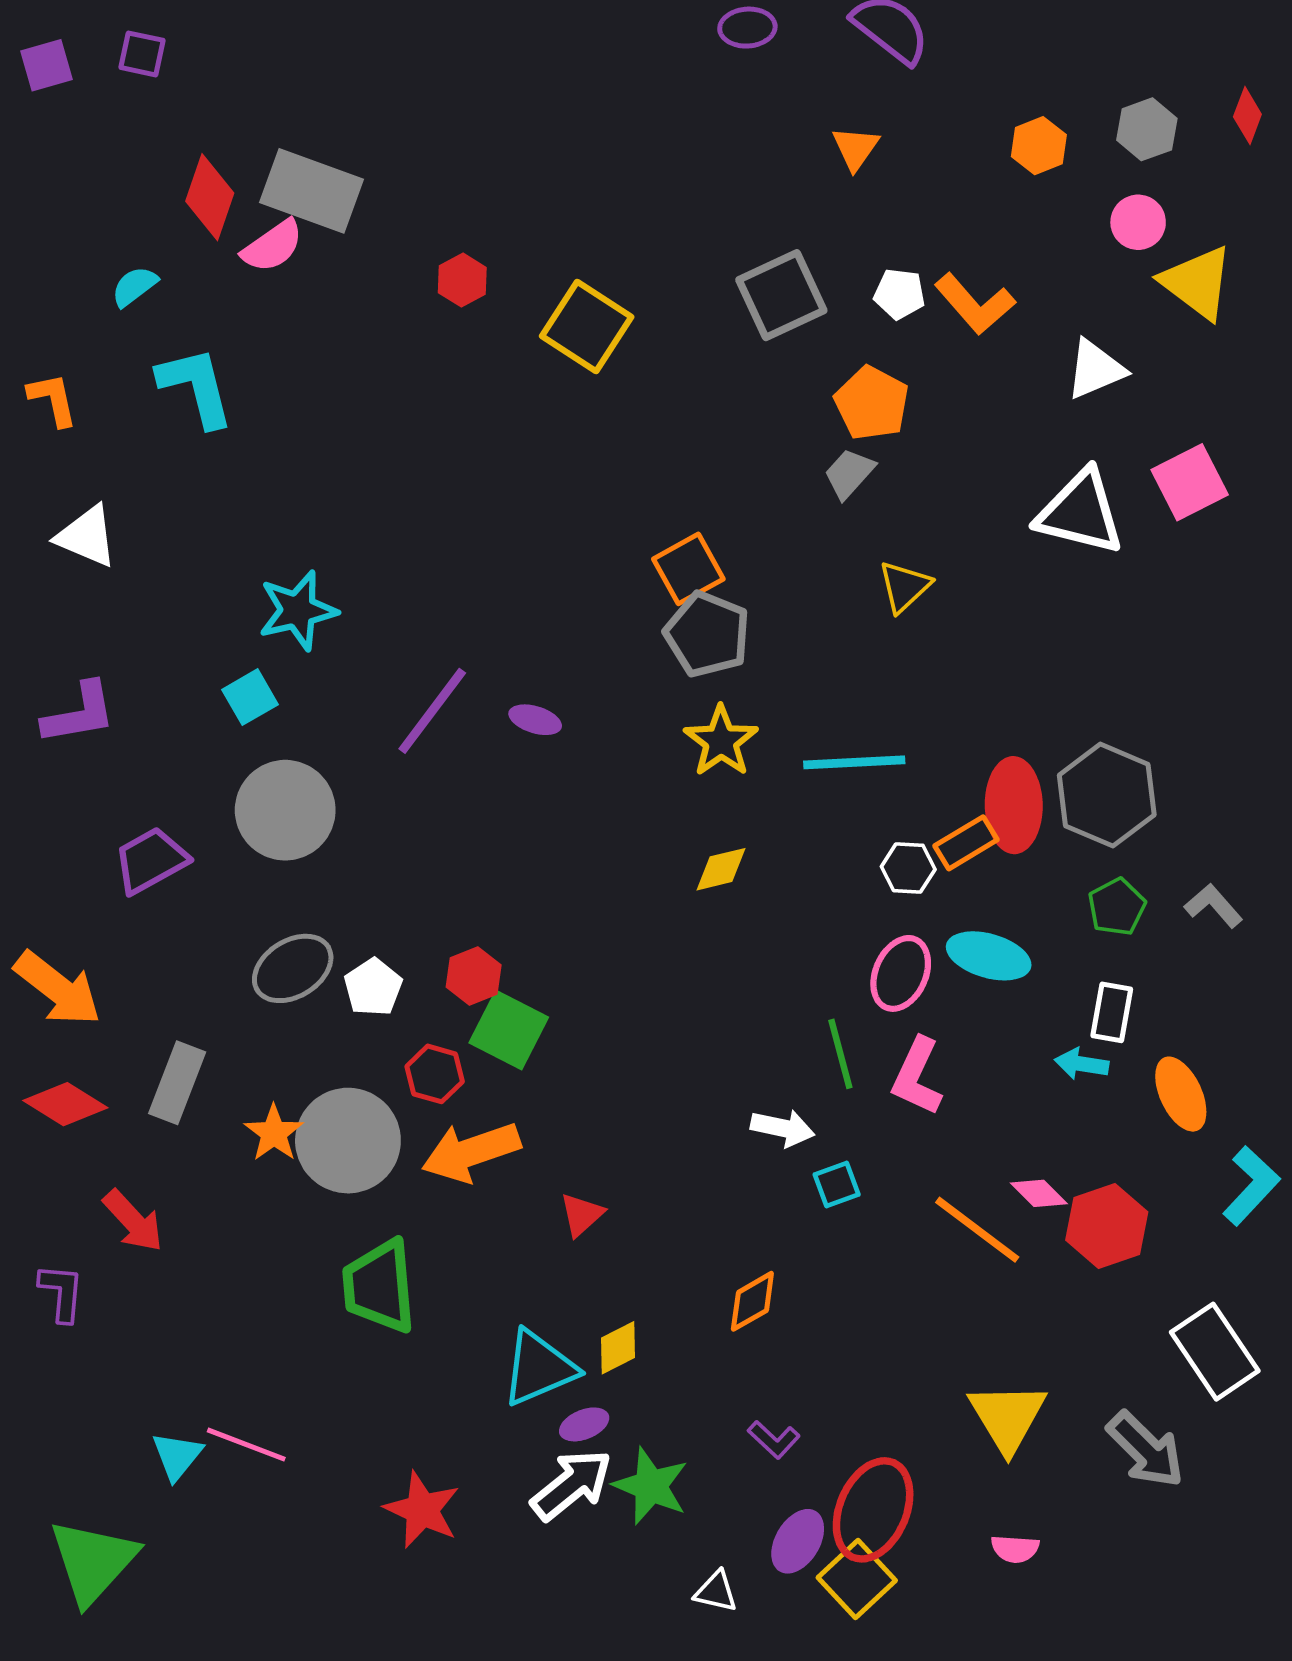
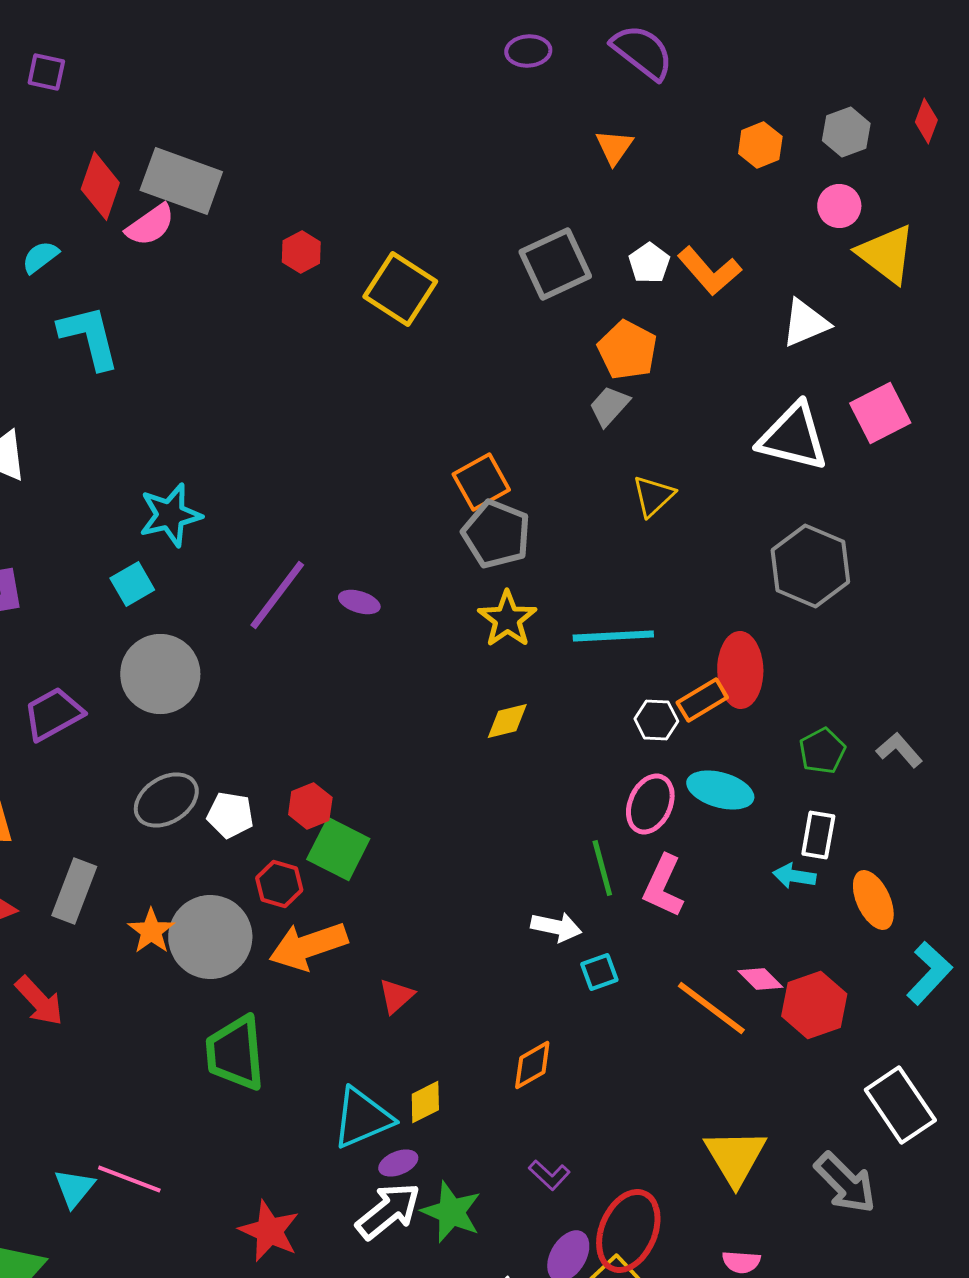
white pentagon: (899, 294) -> (649, 263), turned 30
gray hexagon: (1107, 795) -> (810, 566), moved
white pentagon: (373, 987) -> (230, 815), turned -30

